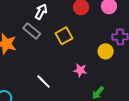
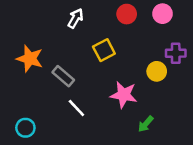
gray rectangle: (32, 31) -> (63, 76), moved
pink star: (80, 70) -> (124, 95), size x1.5

